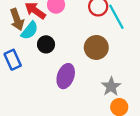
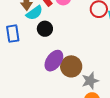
brown circle: (96, 47) -> (71, 66), moved

